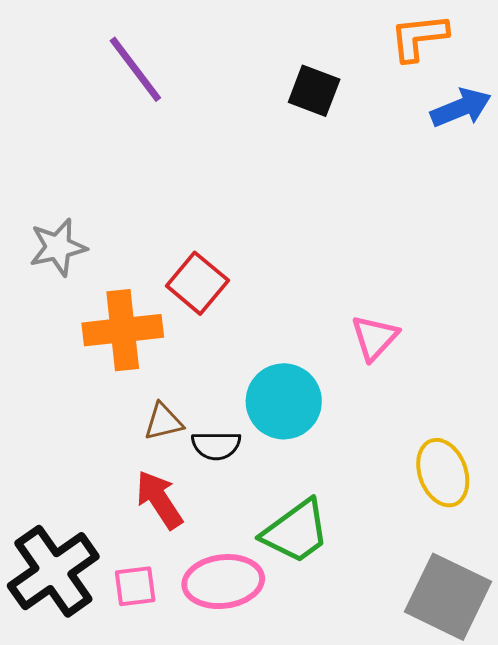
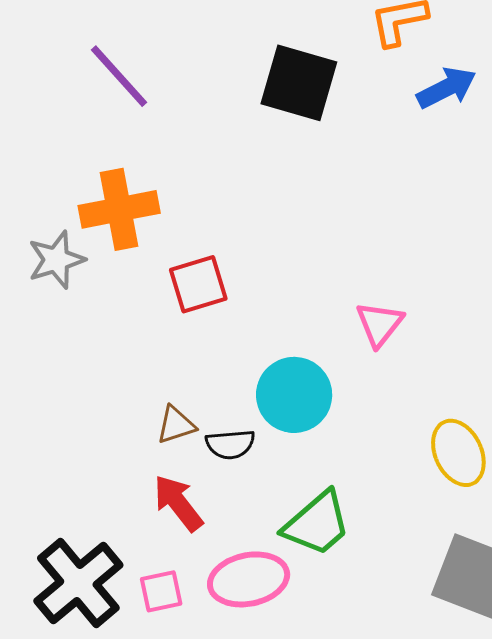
black square: (314, 91) -> (299, 83), size x1.5
red square: (197, 283) -> (198, 284), turned 38
orange cross: (123, 330) -> (119, 209), moved

